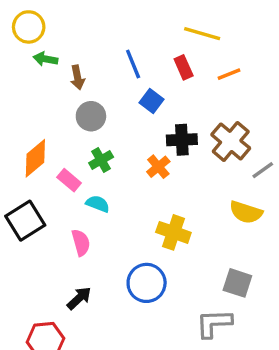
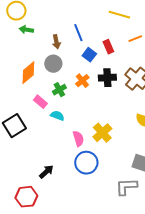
red rectangle: (184, 67) -> (108, 47), moved
brown arrow: (77, 77) -> (56, 42), moved
orange diamond: (35, 158) -> (28, 73), moved
orange cross: (158, 167) -> (82, 81), moved
yellow cross: (173, 232) -> (102, 133), turned 30
pink semicircle: (81, 243) -> (78, 139), moved

